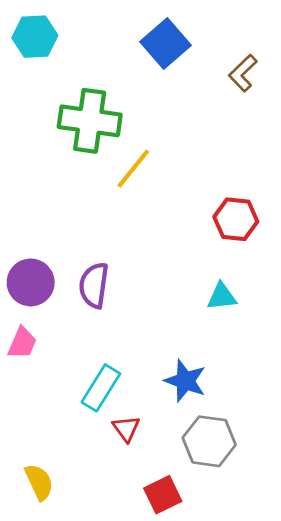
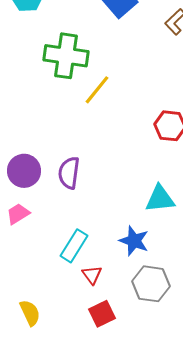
cyan triangle: (222, 297) -> (160, 199), moved, size x1.4
pink trapezoid: (22, 343) -> (18, 214), turned -145
red square: (163, 495) -> (102, 314), moved

